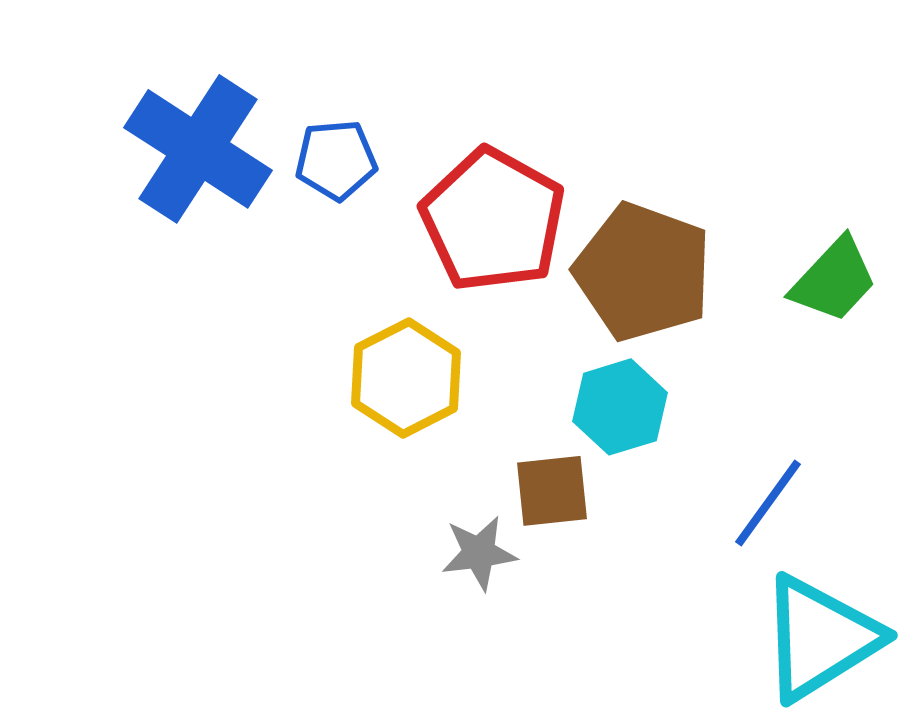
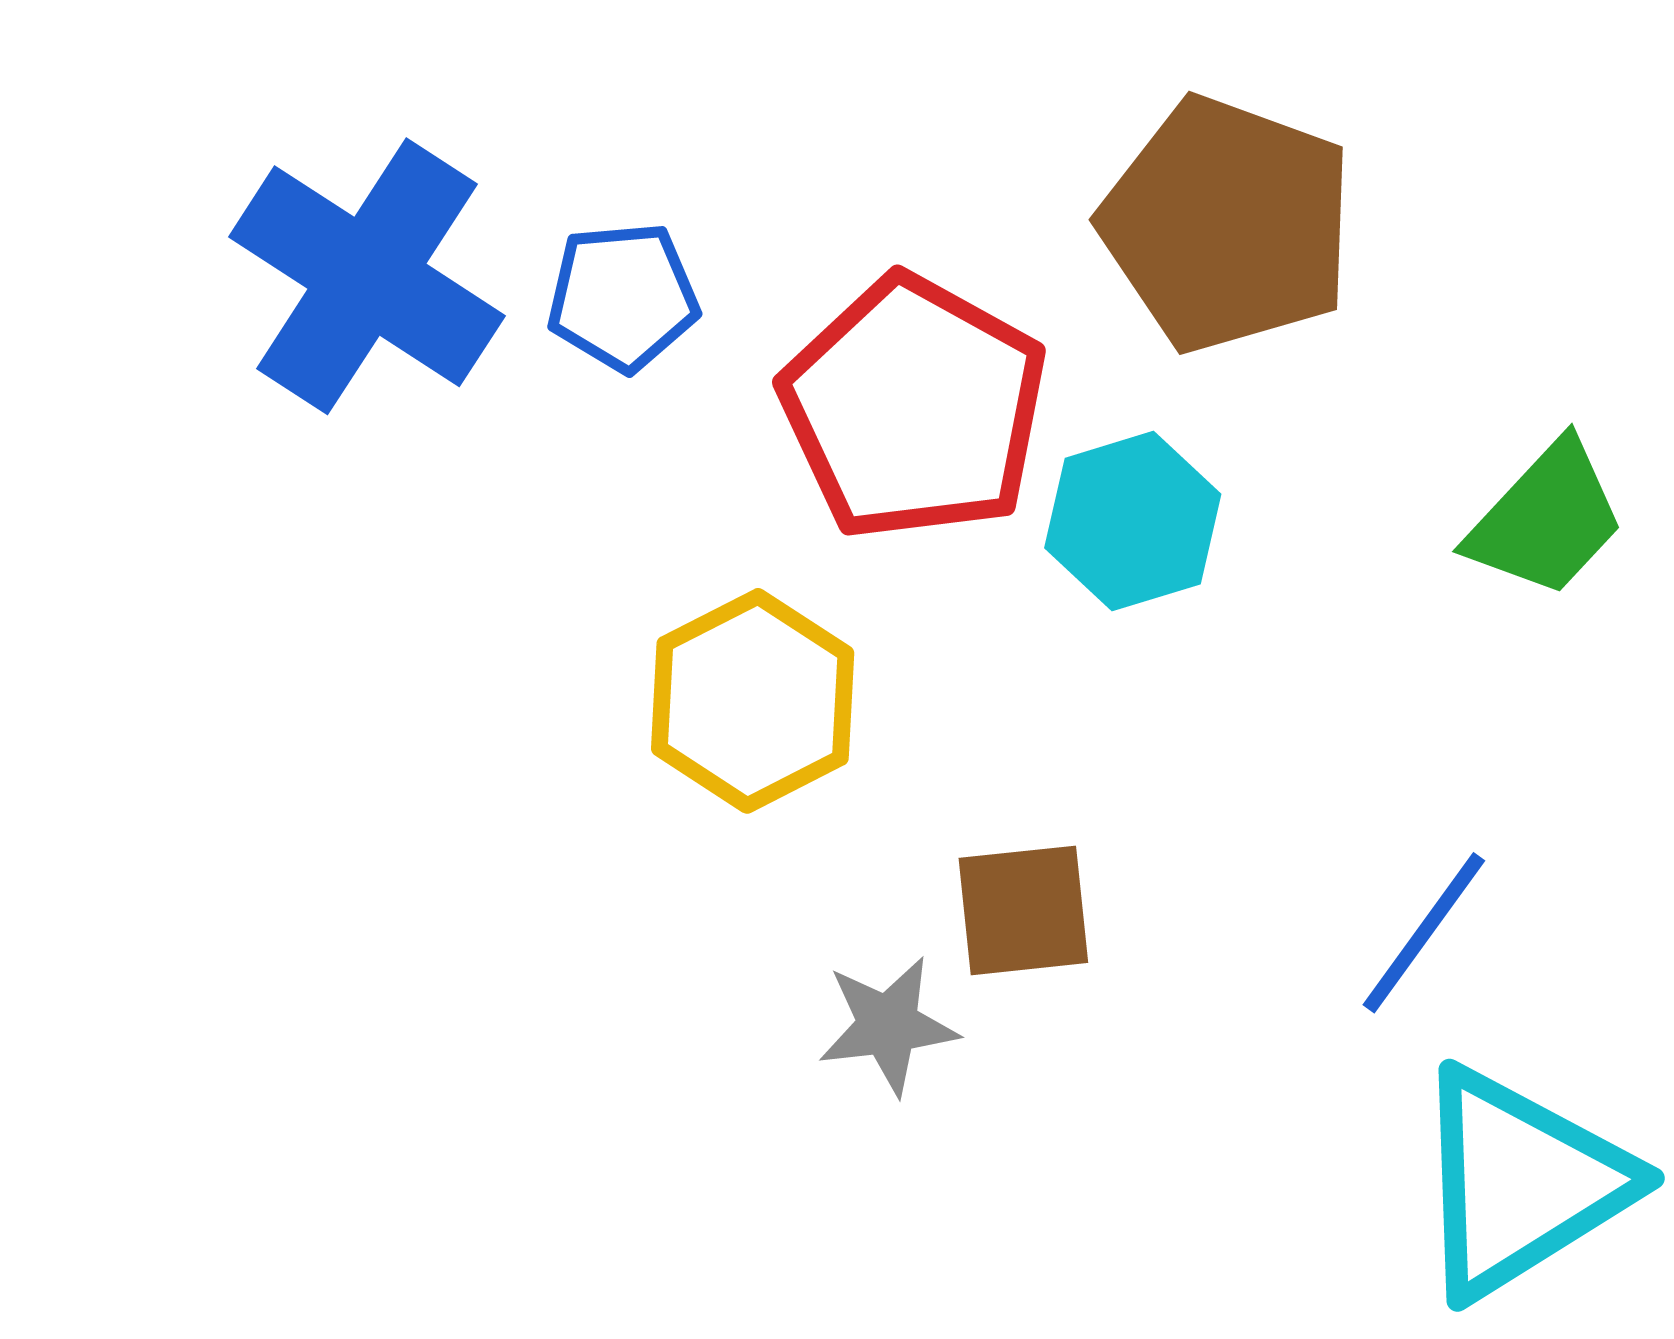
brown pentagon: (643, 272) -> (1227, 224), moved
cyan hexagon: (620, 407) -> (1133, 521), moved

